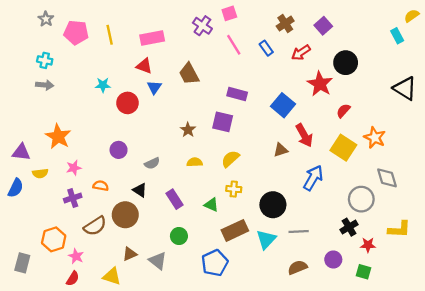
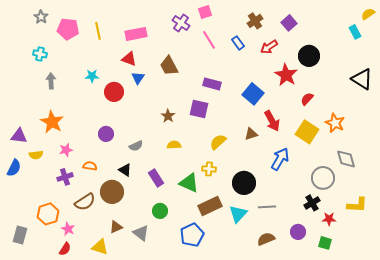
gray arrow: (45, 85) -> (51, 81), moved, turned -98
yellow semicircle: (230, 159) -> (218, 142), moved
green triangle: (211, 205) -> (189, 183), size x1.5

